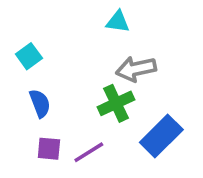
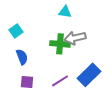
green cross: (116, 103) -> (60, 44), moved, turned 30
purple line: (89, 152) -> (60, 81), moved

